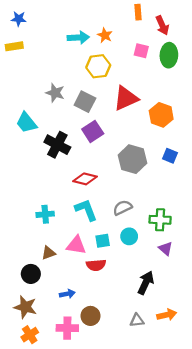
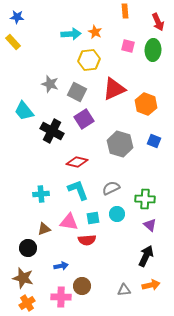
red arrow: (162, 25) -> (158, 22), moved
yellow rectangle: (14, 46) -> (13, 42), turned 56
black arrow: (146, 283) -> (146, 256), moved

